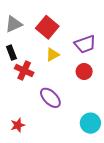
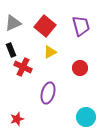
purple trapezoid: (85, 44) -> (81, 26), moved, turned -85
purple ellipse: (50, 98) -> (48, 93), turned 60

